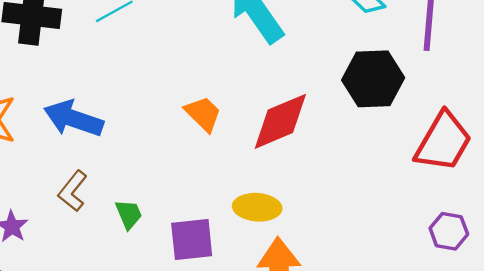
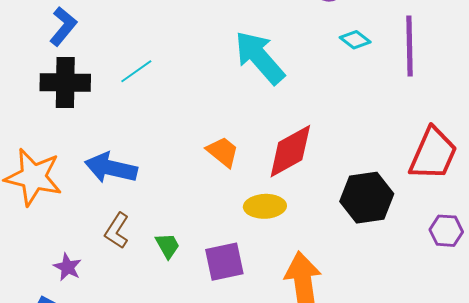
black hexagon: (373, 79) -> (367, 198), moved
yellow ellipse: (257, 207) -> (265, 206), moved

